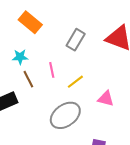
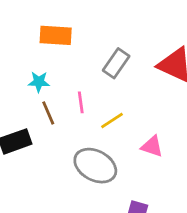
orange rectangle: (30, 22) -> (56, 35), turned -40
gray ellipse: (65, 115) -> (95, 166), turned 60

